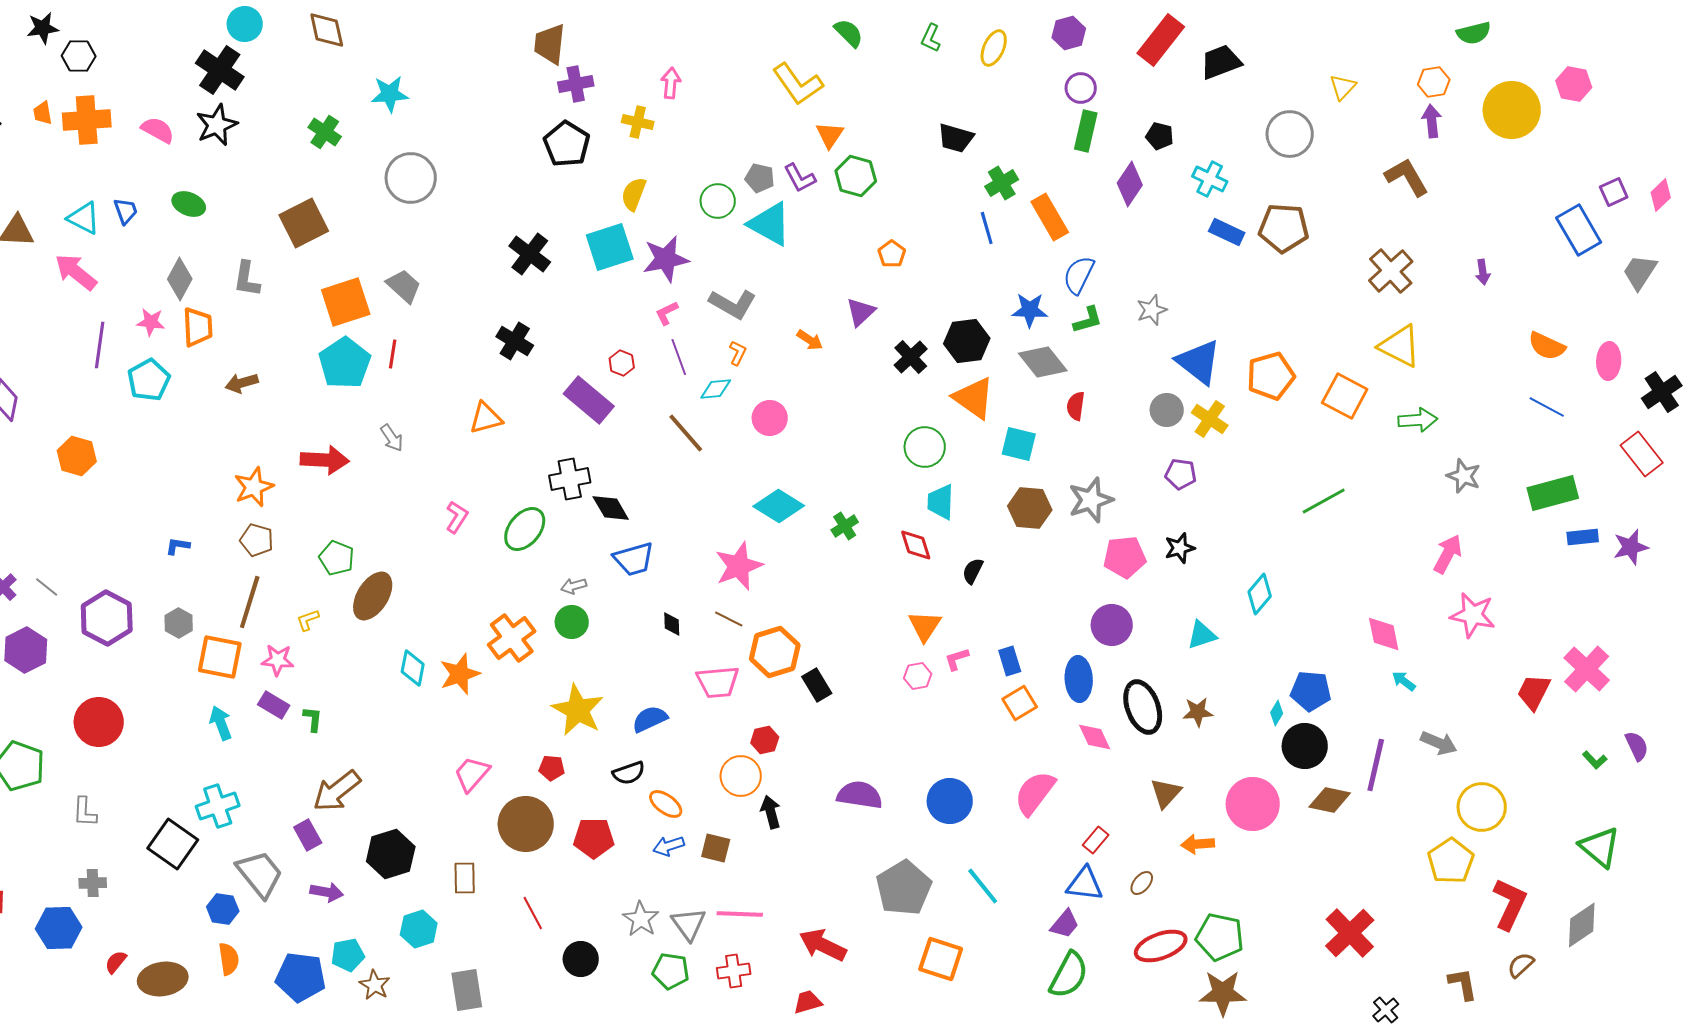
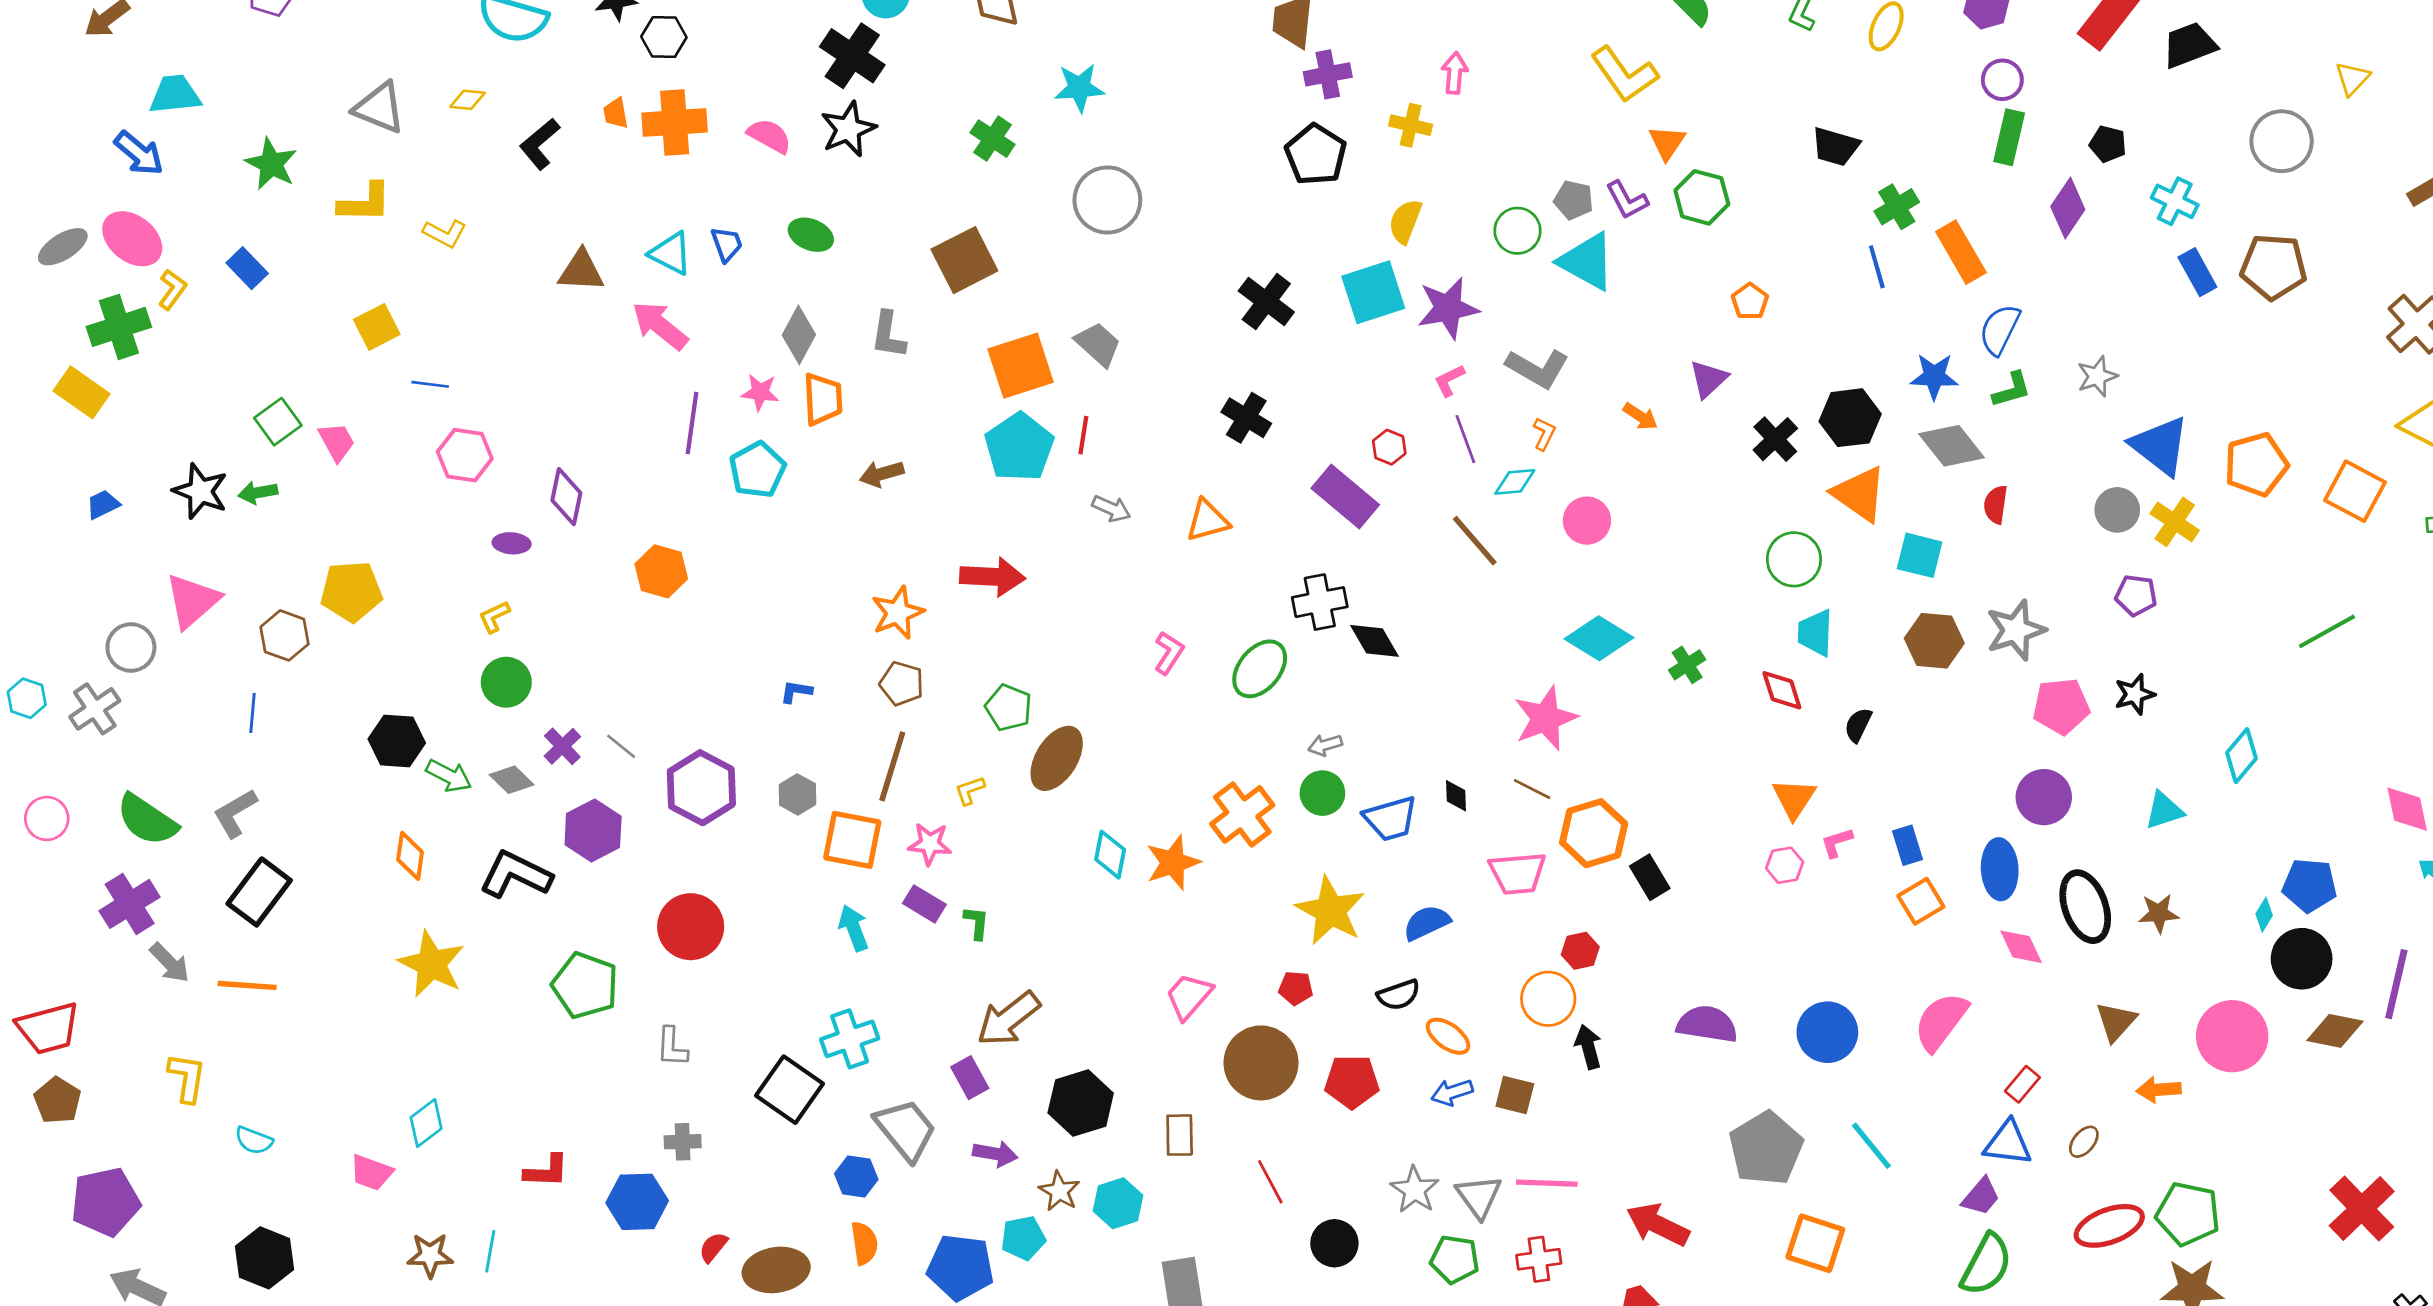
blue rectangle: (1227, 232) -> (2197, 272), turned 36
gray arrow: (392, 438) -> (1111, 509), moved, turned -32
blue trapezoid: (634, 559) -> (1391, 818), moved
brown star: (375, 985) -> (1059, 1191), moved

